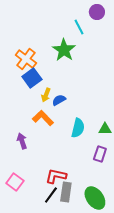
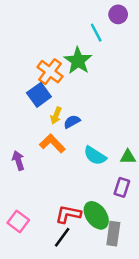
orange cross: (26, 59) -> (50, 72), moved
cyan semicircle: (78, 128) -> (95, 156), turned 108
purple arrow: (22, 141) -> (18, 161), moved
gray rectangle: (66, 192) -> (113, 234), moved
green ellipse: (95, 198) -> (96, 215), moved

